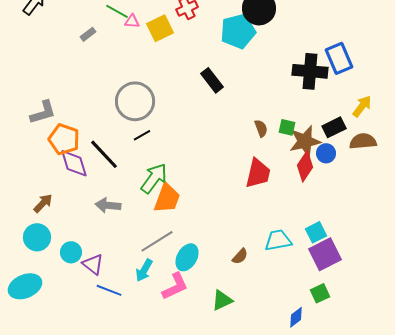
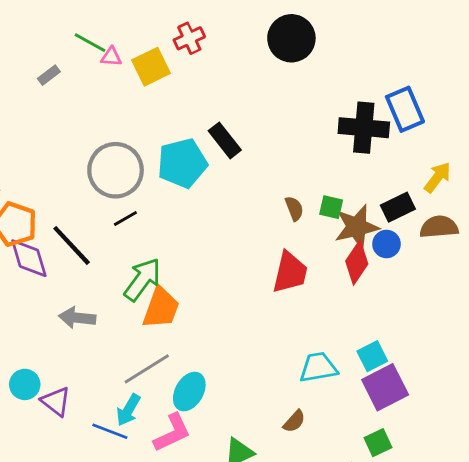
cyan pentagon: (238, 31) -> (182, 163), moved
brown semicircle: (240, 256) -> (294, 421), moved
blue line: (109, 290) -> (110, 431), moved

